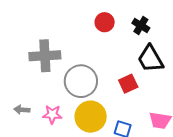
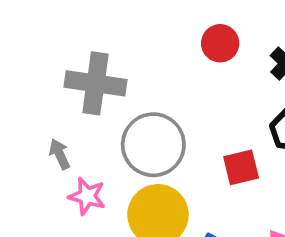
gray arrow: (22, 110) -> (60, 154), moved, turned 49

